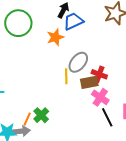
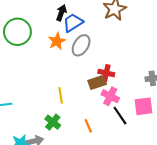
gray ellipse: (78, 62) -> (81, 45), moved
yellow line: (66, 76) -> (61, 95), moved
orange line: (27, 119) -> (88, 126), moved, turned -40

